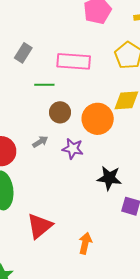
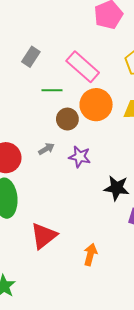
pink rectangle: (74, 61) -> (83, 67), turned 36
orange circle: (98, 119) -> (96, 105), moved

